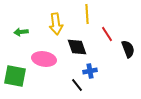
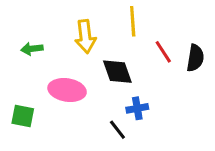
black semicircle: (128, 49) -> (195, 58), moved, turned 30
green square: (15, 76) -> (23, 116), size x0.7

